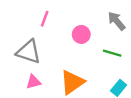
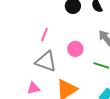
gray triangle: (29, 52) -> (46, 62), moved

